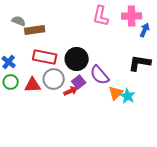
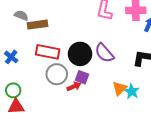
purple semicircle: (100, 75) -> (104, 53), moved
green circle: (11, 82) -> (13, 90), moved
purple square: (79, 82) -> (82, 77), turned -32
red triangle: (33, 85) -> (16, 107), moved

